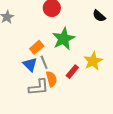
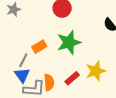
gray line: (44, 62) -> (23, 60), moved, turned 40
blue triangle: (30, 64) -> (22, 75), moved

